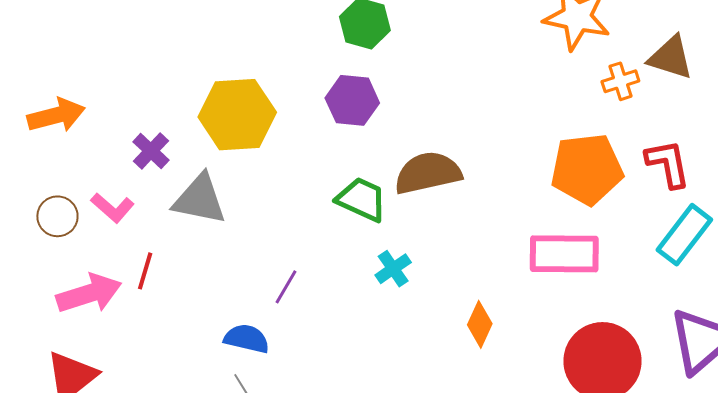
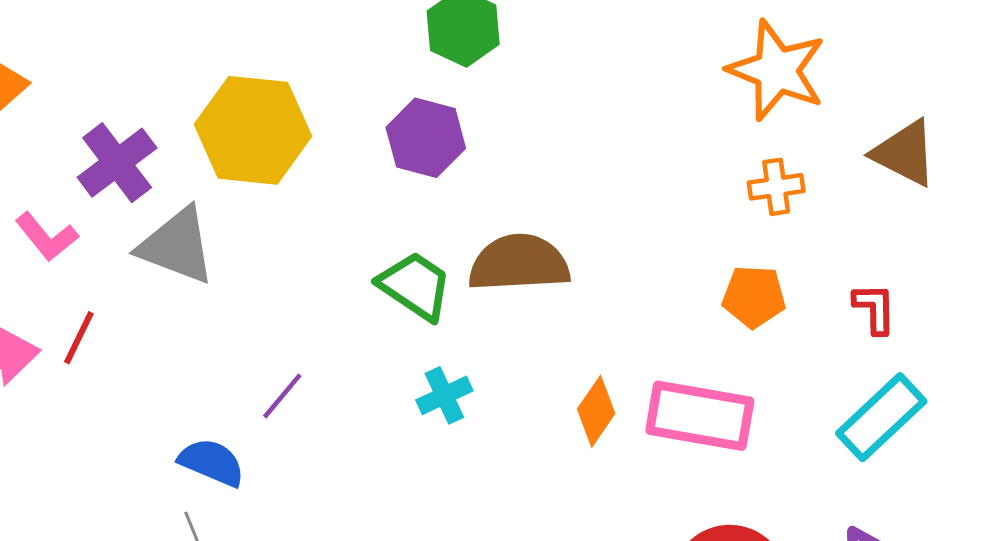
orange cross: (620, 81) -> (776, 187), moved
purple cross: (151, 151) -> (117, 163), size x1.4
red L-shape: (668, 164) -> (875, 308), size x0.7
orange pentagon: (587, 169) -> (754, 297), size x0.6
orange diamond: (480, 324) -> (596, 411), moved

